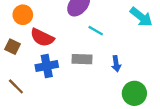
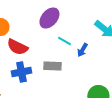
blue arrow: (116, 64) -> (82, 50), moved, turned 40

